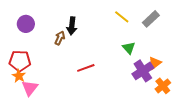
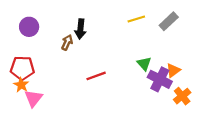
yellow line: (122, 17) -> (136, 19), turned -56
green triangle: (129, 48) -> (144, 64), moved
purple cross: (143, 71) -> (160, 79), turned -30

